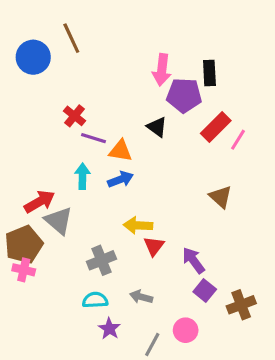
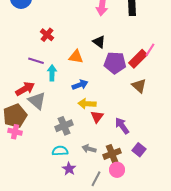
purple pentagon: (184, 95) -> (115, 63), moved
red rectangle: (216, 127) -> (138, 59), moved
purple line: (94, 138) -> (36, 61), moved
blue arrow: (121, 179) -> (80, 85), moved
purple square: (205, 291) -> (139, 150), moved
brown cross: (241, 305) -> (112, 154), moved

